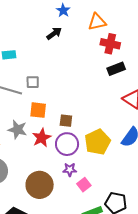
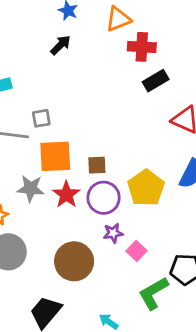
orange square: (38, 110) -> (55, 156), size x1.4

